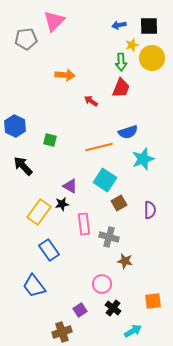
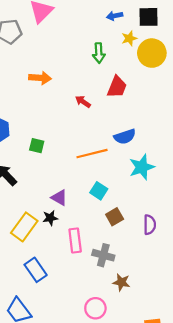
green arrow: (121, 62) -> (99, 53), moved
orange arrow: (65, 75) -> (40, 78), moved
cyan square: (105, 180) -> (99, 191), size x0.7

